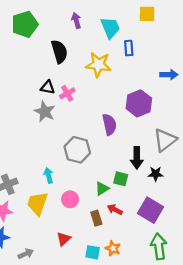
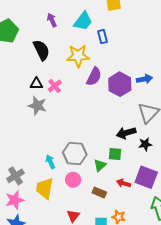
cyan trapezoid: (110, 28) -> (83, 21), turned 70
blue arrow: (169, 75) -> (144, 79), moved
purple semicircle: (109, 124) -> (94, 76), moved, turned 48
gray hexagon: (77, 150) -> (75, 154), moved
black arrow: (137, 158) -> (126, 133), turned 84
red arrow: (115, 210) -> (124, 183), moved
brown rectangle: (96, 218) -> (99, 192), turned -40

